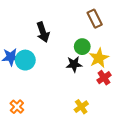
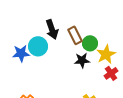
brown rectangle: (95, 19) -> (75, 35), moved
cyan circle: (25, 60) -> (38, 46), moved

